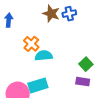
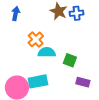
green square: (86, 64) -> (70, 60), moved, turned -32

